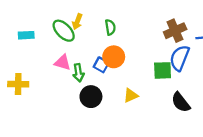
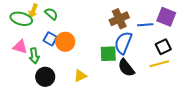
green semicircle: (110, 27) -> (51, 14), moved, turned -40
green ellipse: (64, 31) -> (21, 19), turned -30
blue square: (101, 65) -> (50, 39), moved
black semicircle: (181, 102) -> (126, 68), moved

